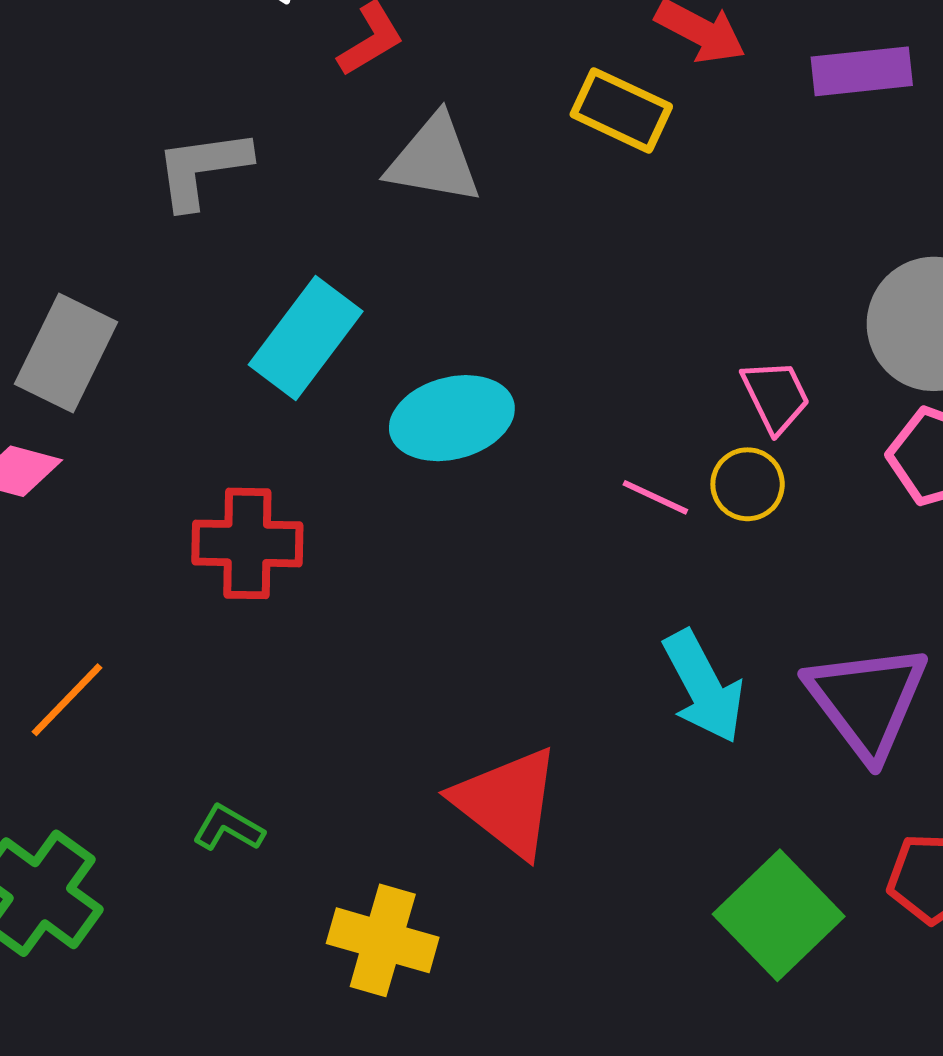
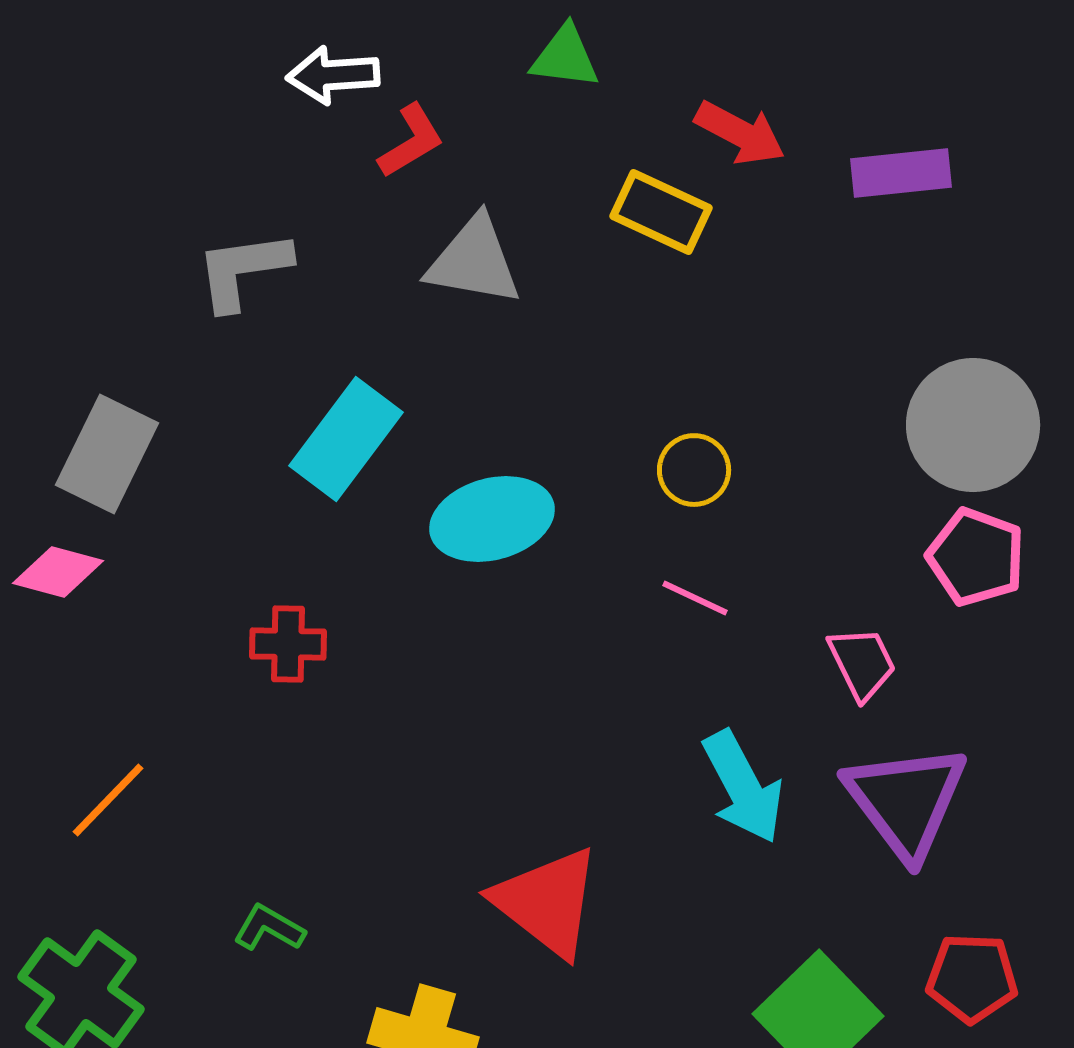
pink trapezoid: (776, 396) -> (862, 663), moved
yellow circle: (748, 484) -> (694, 470), moved
red cross: (247, 543) -> (288, 644), size x0.7

